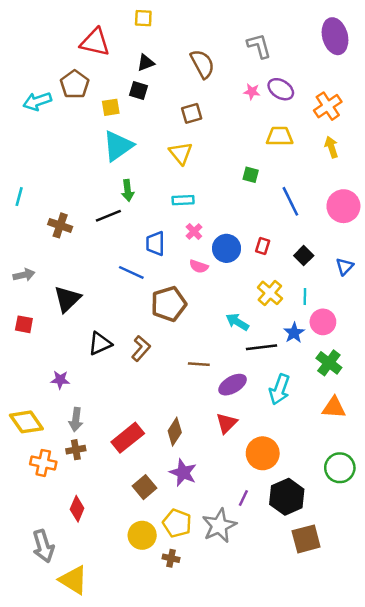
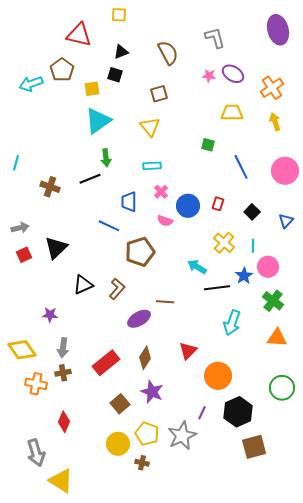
red square: (24, 324) -> (24, 255), moved, turned -35
purple ellipse: (233, 385) -> (139, 319), moved

